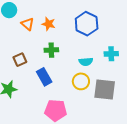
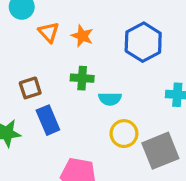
cyan semicircle: (86, 62) -> (110, 99), moved
blue rectangle: (44, 77) -> (48, 120), moved
gray square: (105, 90) -> (160, 151), turned -35

